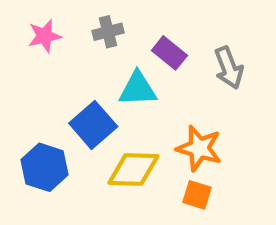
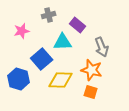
pink star: (44, 36) -> (22, 31), moved
gray arrow: (229, 68) -> (102, 47), moved

